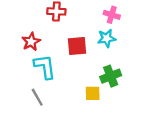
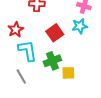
red square: (77, 46) -> (55, 33), turned -30
green cross: (111, 76) -> (52, 61), moved

